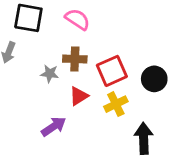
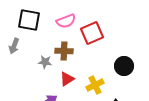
pink semicircle: (77, 19) -> (66, 21), turned 126
red square: (112, 71) -> (92, 33), moved

